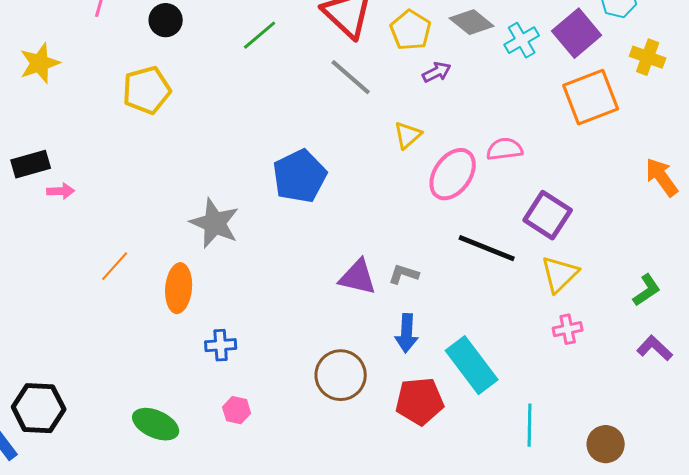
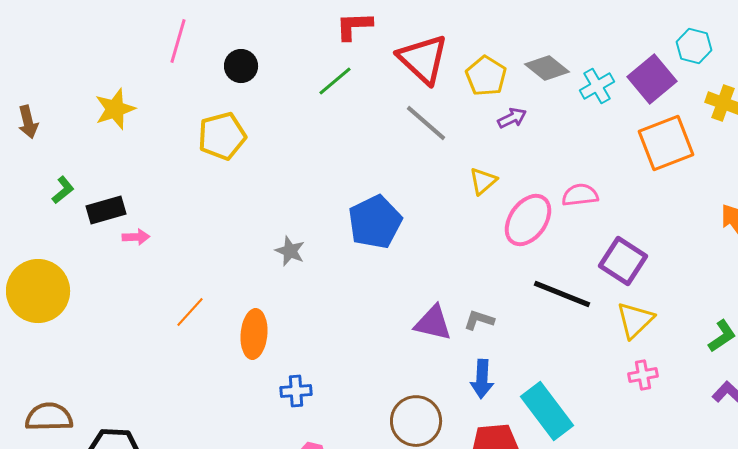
gray star: (215, 223) -> (290, 251), moved, size x0.6

